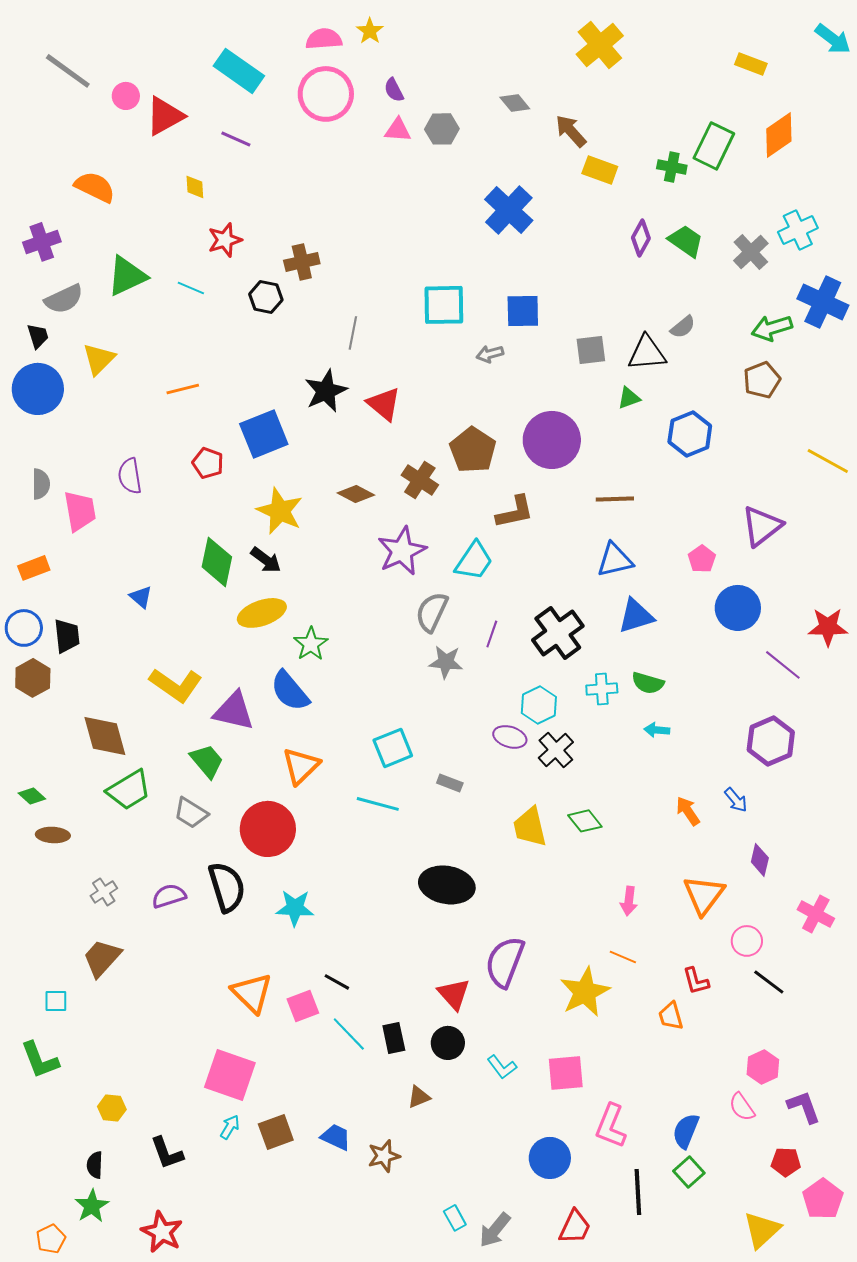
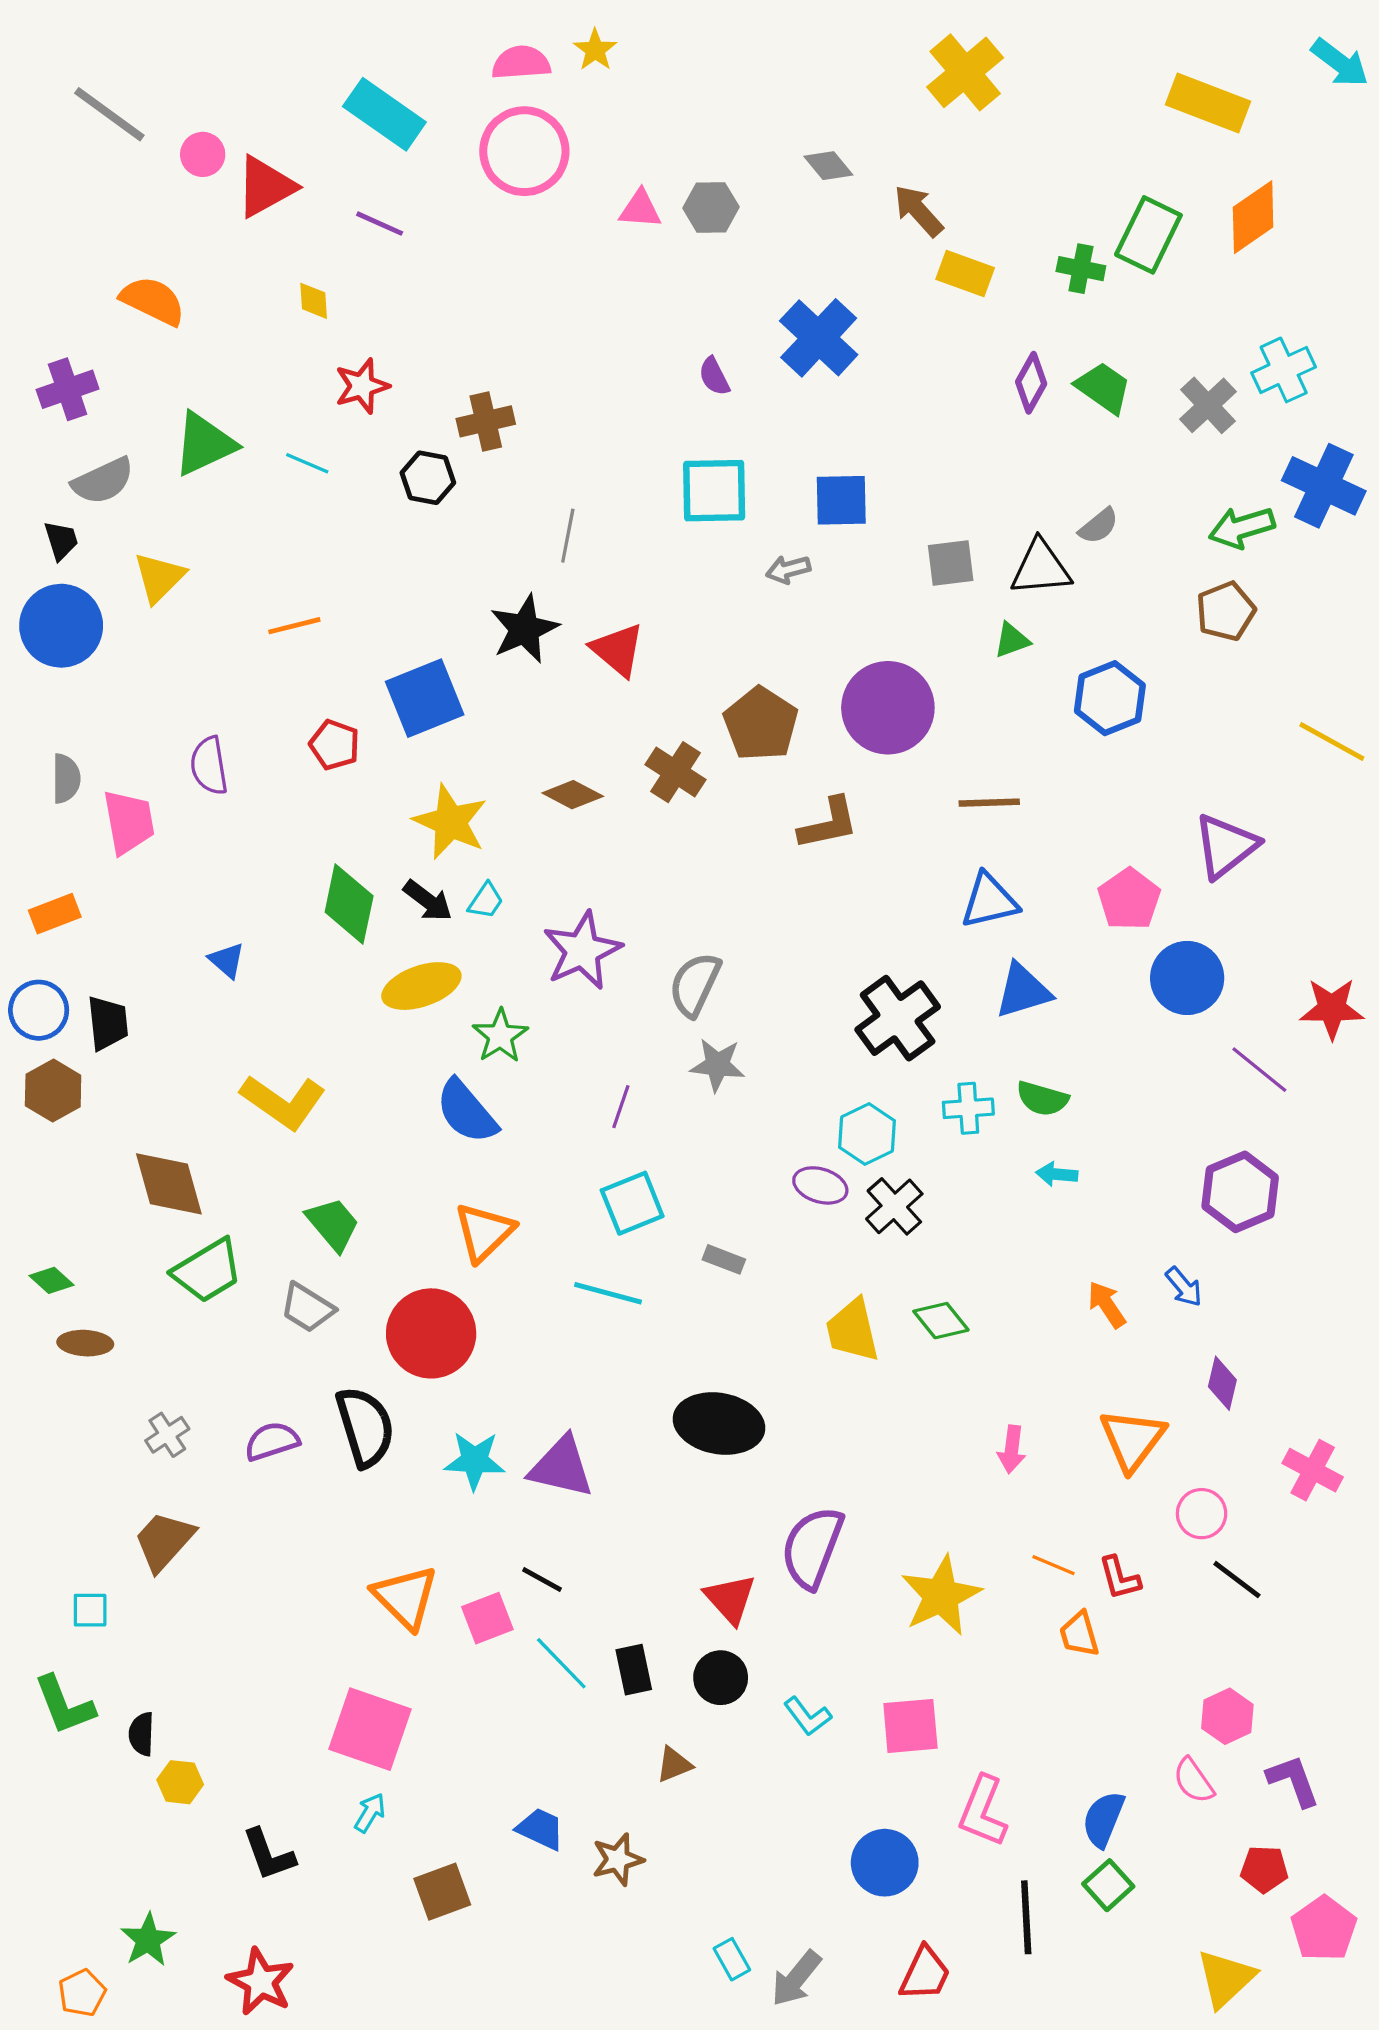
yellow rectangle: (751, 64) -> (1208, 103), size x1.6
purple semicircle: (394, 90) -> (714, 376), moved
purple star: (402, 551) -> (582, 951), moved
pink pentagon: (702, 559) -> (1129, 899), size x1.4
cyan trapezoid: (474, 561) -> (486, 901), moved, size x0.6
purple line: (492, 634) -> (621, 1107), moved
purple triangle: (234, 711) -> (561, 1467), moved
orange line: (623, 957) -> (1054, 1565), moved
brown square: (276, 1132) -> (442, 1892), moved
black semicircle: (95, 1165) -> (142, 1734), moved

